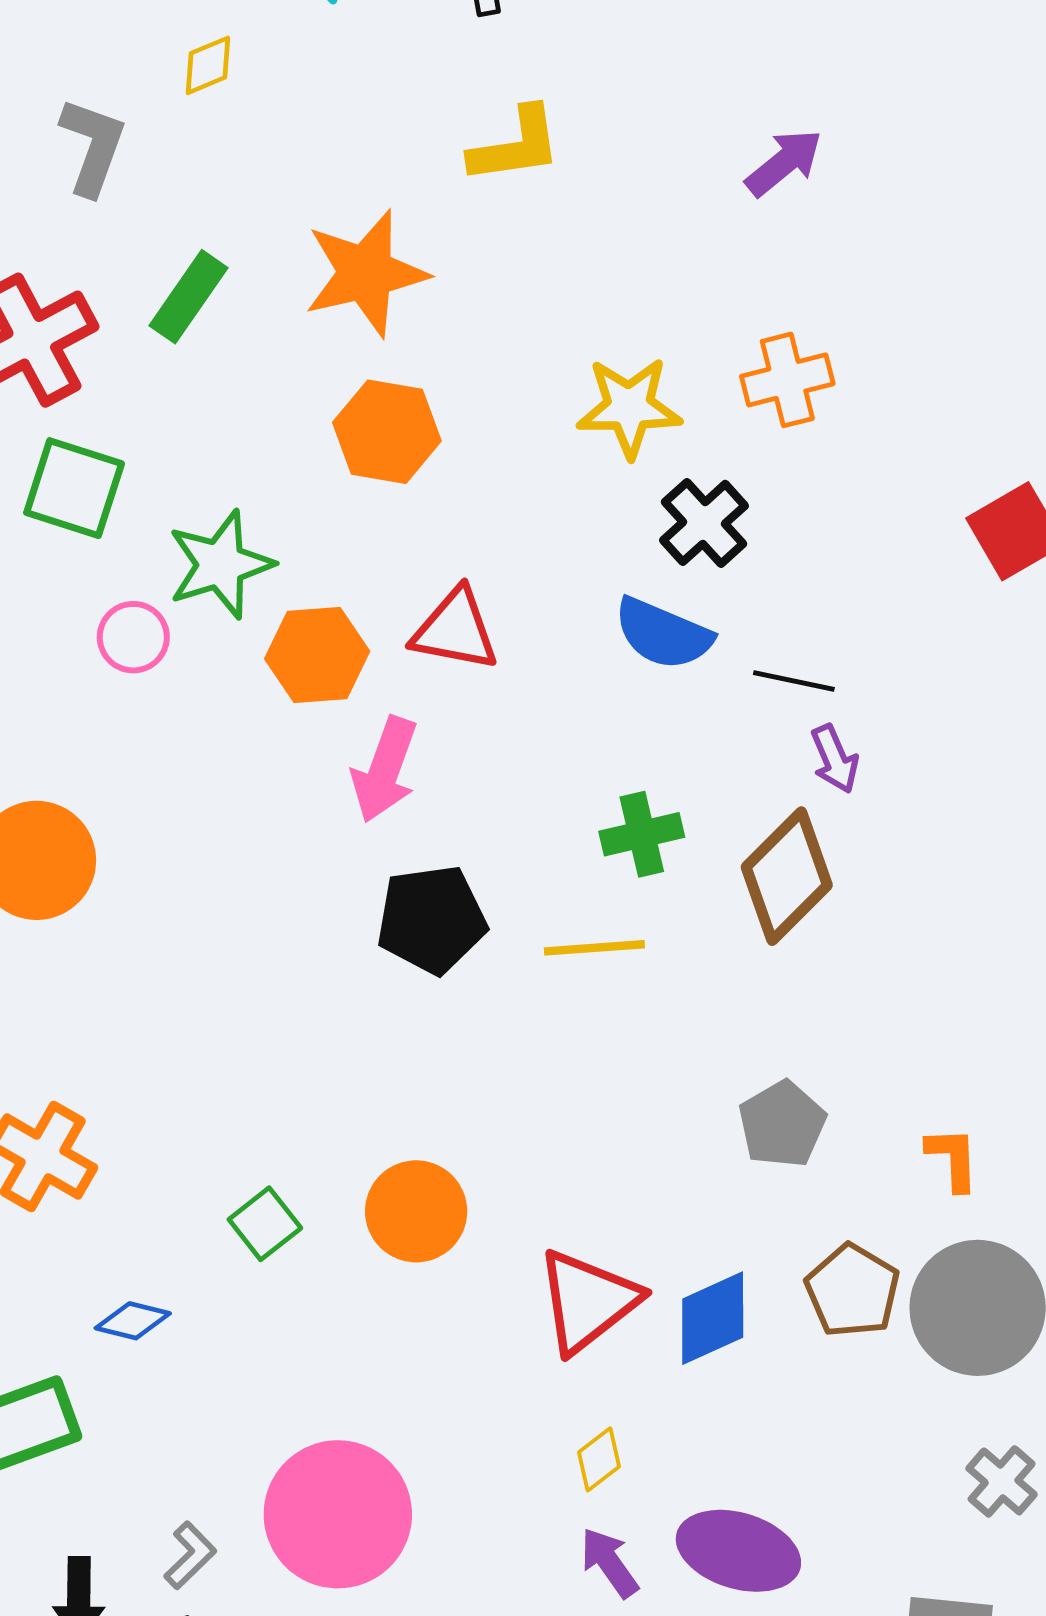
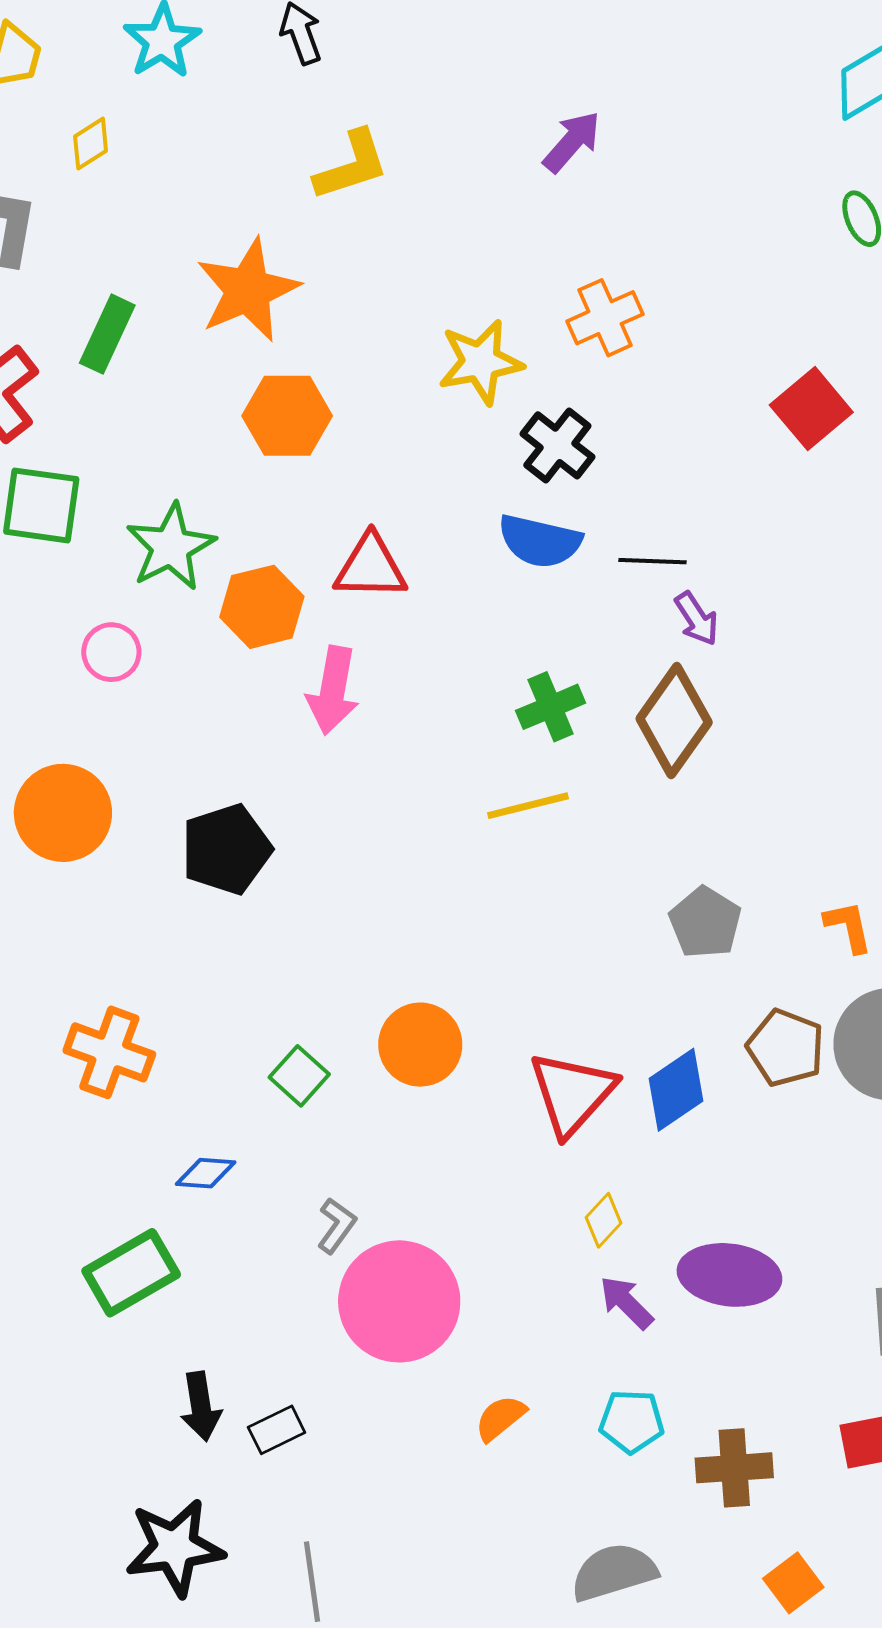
pink circle: (133, 637) -> (111, 652), moved
black pentagon: (432, 919) -> (226, 849), moved
gray L-shape: (190, 1555) -> (337, 1226), moved

